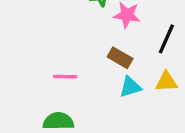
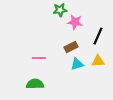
brown rectangle: (120, 58) -> (71, 47), turned -56

